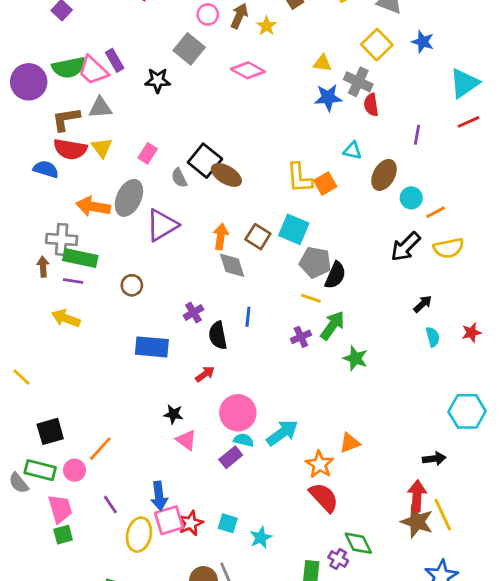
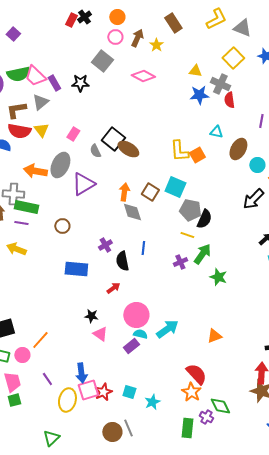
purple rectangle: (115, 60) -> (54, 83), moved
gray triangle: (100, 108) -> (40, 102), turned -36
orange star: (320, 464) -> (191, 392), moved

